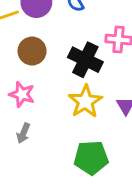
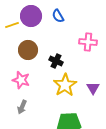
black cross: (85, 60) -> (56, 61), moved, size x0.6

